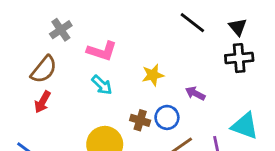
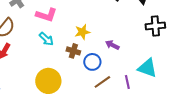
black cross: (239, 58) -> (155, 26), moved
brown cross: (140, 120) -> (73, 51), moved

